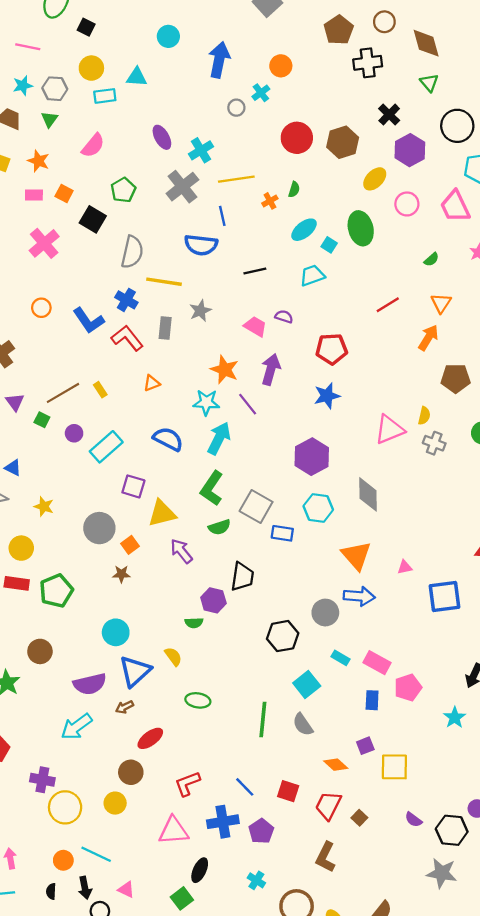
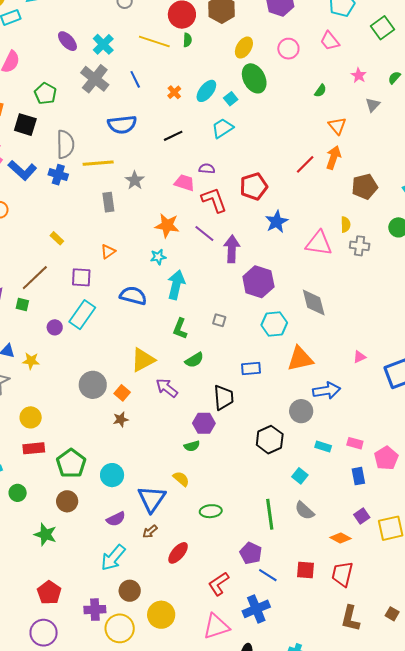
yellow line: (236, 179) -> (154, 41), moved, turned 40
yellow ellipse: (375, 179) -> (244, 48), moved
green semicircle: (294, 189) -> (187, 40), moved
orange cross: (270, 201) -> (174, 92), moved
pink trapezoid: (455, 206) -> (330, 41), size x0.7
blue line: (222, 216) -> (135, 79), moved
cyan square: (329, 245) -> (231, 99), turned 32
blue cross: (126, 300) -> (58, 175), moved
red line: (388, 305) -> (305, 164), moved
blue L-shape: (89, 320) -> (22, 170), moved
red L-shape: (127, 338) -> (214, 200), moved, turned 32
purple arrow: (271, 369) -> (232, 249), moved
yellow rectangle: (100, 390) -> (57, 238), moved
blue star: (327, 396) -> (277, 222), moved
cyan star: (206, 402) -> (158, 257), size x0.7
purple line: (248, 404) -> (204, 233), moved
pink triangle: (389, 430) -> (319, 243), turned 44
purple circle: (74, 433) -> (55, 327), moved
purple square: (133, 486) -> (81, 277), moved
green L-shape: (212, 488) -> (180, 329), size x0.7
yellow star: (44, 506) -> (31, 361), moved
gray square: (256, 506) -> (219, 320), moved, size x0.5
blue rectangle: (282, 533) -> (251, 368), moved
orange triangle: (356, 556) -> (300, 359), moved, turned -48
green pentagon: (56, 591) -> (71, 463), moved
cyan circle: (116, 632) -> (112, 475), moved
pink rectangle: (377, 663) -> (355, 443), size x0.7
purple semicircle: (90, 684) -> (116, 519), size x0.7
cyan square: (307, 685) -> (300, 476), size x0.7
brown circle: (131, 772) -> (130, 591), moved
yellow circle: (115, 803) -> (161, 615), size x1.4
brown square: (359, 818) -> (392, 614), moved
purple pentagon: (261, 831) -> (251, 553), moved

